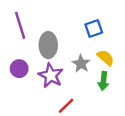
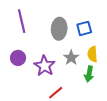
gray ellipse: (48, 45) -> (59, 29), moved
yellow semicircle: (106, 58) -> (92, 54), turned -140

